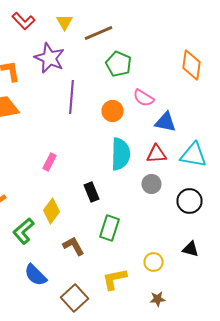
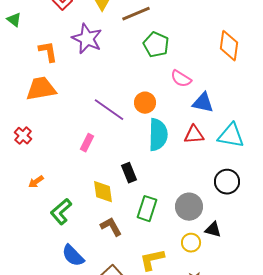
purple line: (72, 97) -> (109, 110), moved, turned -60
orange circle: (112, 111) -> (145, 103), moved
gray circle: (152, 184) -> (189, 207), moved, size x1.4
yellow diamond: (52, 211) -> (103, 192), moved, turned -45
black triangle: (190, 249) -> (213, 230), moved

